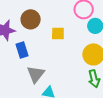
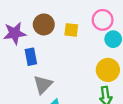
yellow square: (58, 33) -> (71, 30), moved

